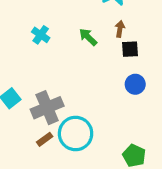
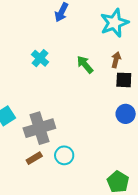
cyan circle: (76, 133) -> (64, 155), size x0.6

